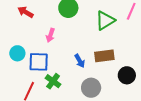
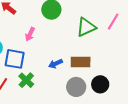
blue arrow: (80, 61) -> (56, 64), turned 88
gray circle: (91, 88) -> (76, 87), moved

